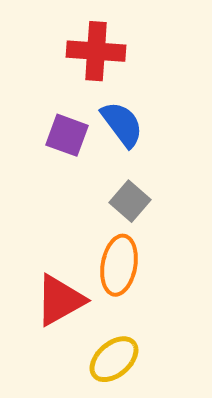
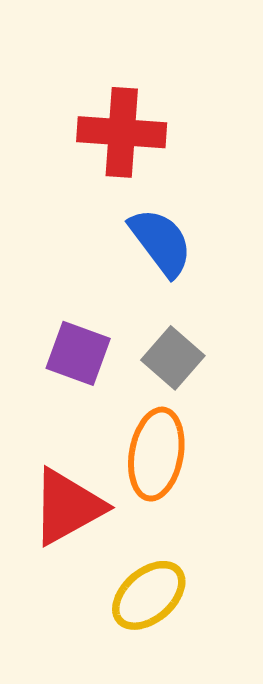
purple square: (67, 135) -> (78, 353), moved

